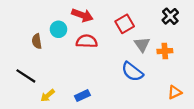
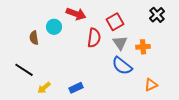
red semicircle: (87, 41) -> (94, 38), moved, turned 96
gray triangle: (142, 45) -> (120, 43), moved
orange cross: (165, 51) -> (143, 47), moved
orange triangle: (175, 92) -> (151, 85), moved

